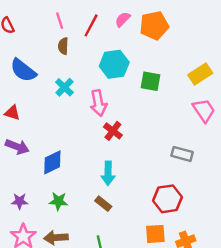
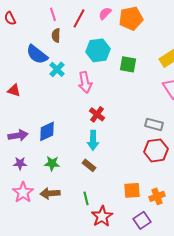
blue semicircle: (23, 70) -> (37, 54), moved
red cross: (113, 131) -> (97, 114), moved
purple arrow: (17, 147) -> (18, 135), moved, turned -30
red hexagon: (167, 199) -> (156, 150), moved

